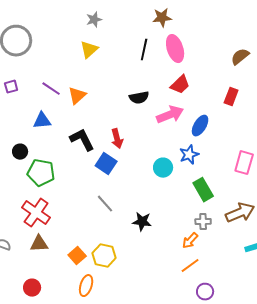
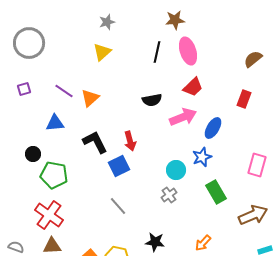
blue square: (106, 164) -> (119, 166), turned 30
black star: (142, 222) -> (155, 242), moved
gray cross: (203, 222) -> (169, 195), moved, turned -35

